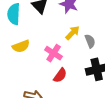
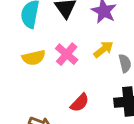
pink cross: (54, 53) -> (67, 54), moved

